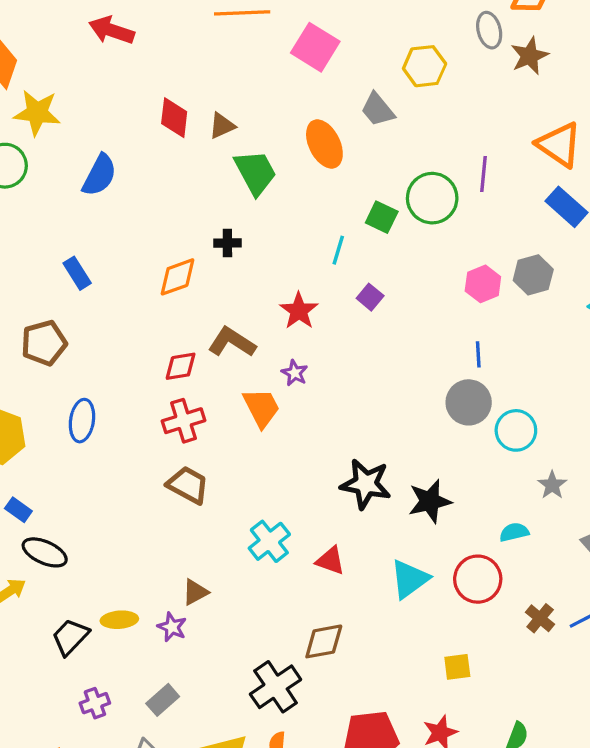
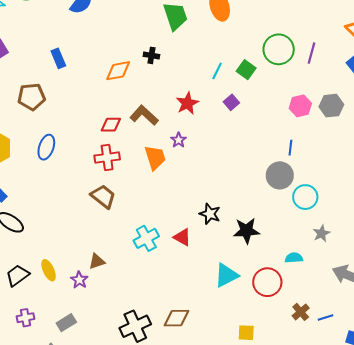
purple line: (484, 174) -> (312, 53), moved
green square: (382, 217) -> (246, 70), moved
black star: (366, 484) -> (210, 214), size x0.7
red triangle: (330, 561) -> (182, 237), moved
yellow ellipse: (119, 620) -> (49, 270), turned 60
brown diamond: (324, 641) -> (176, 318), moved

